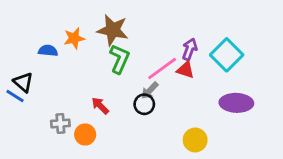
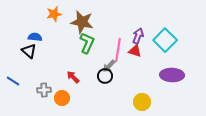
orange star: (74, 38) -> (54, 14), moved
pink line: (162, 69) -> (118, 50), turned -45
black triangle: (23, 82) -> (29, 51), moved
blue line: (15, 96) -> (13, 81), moved

